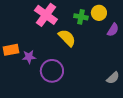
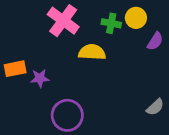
yellow semicircle: (67, 38) -> (92, 52), turned -42
purple circle: (52, 71) -> (67, 115), moved

